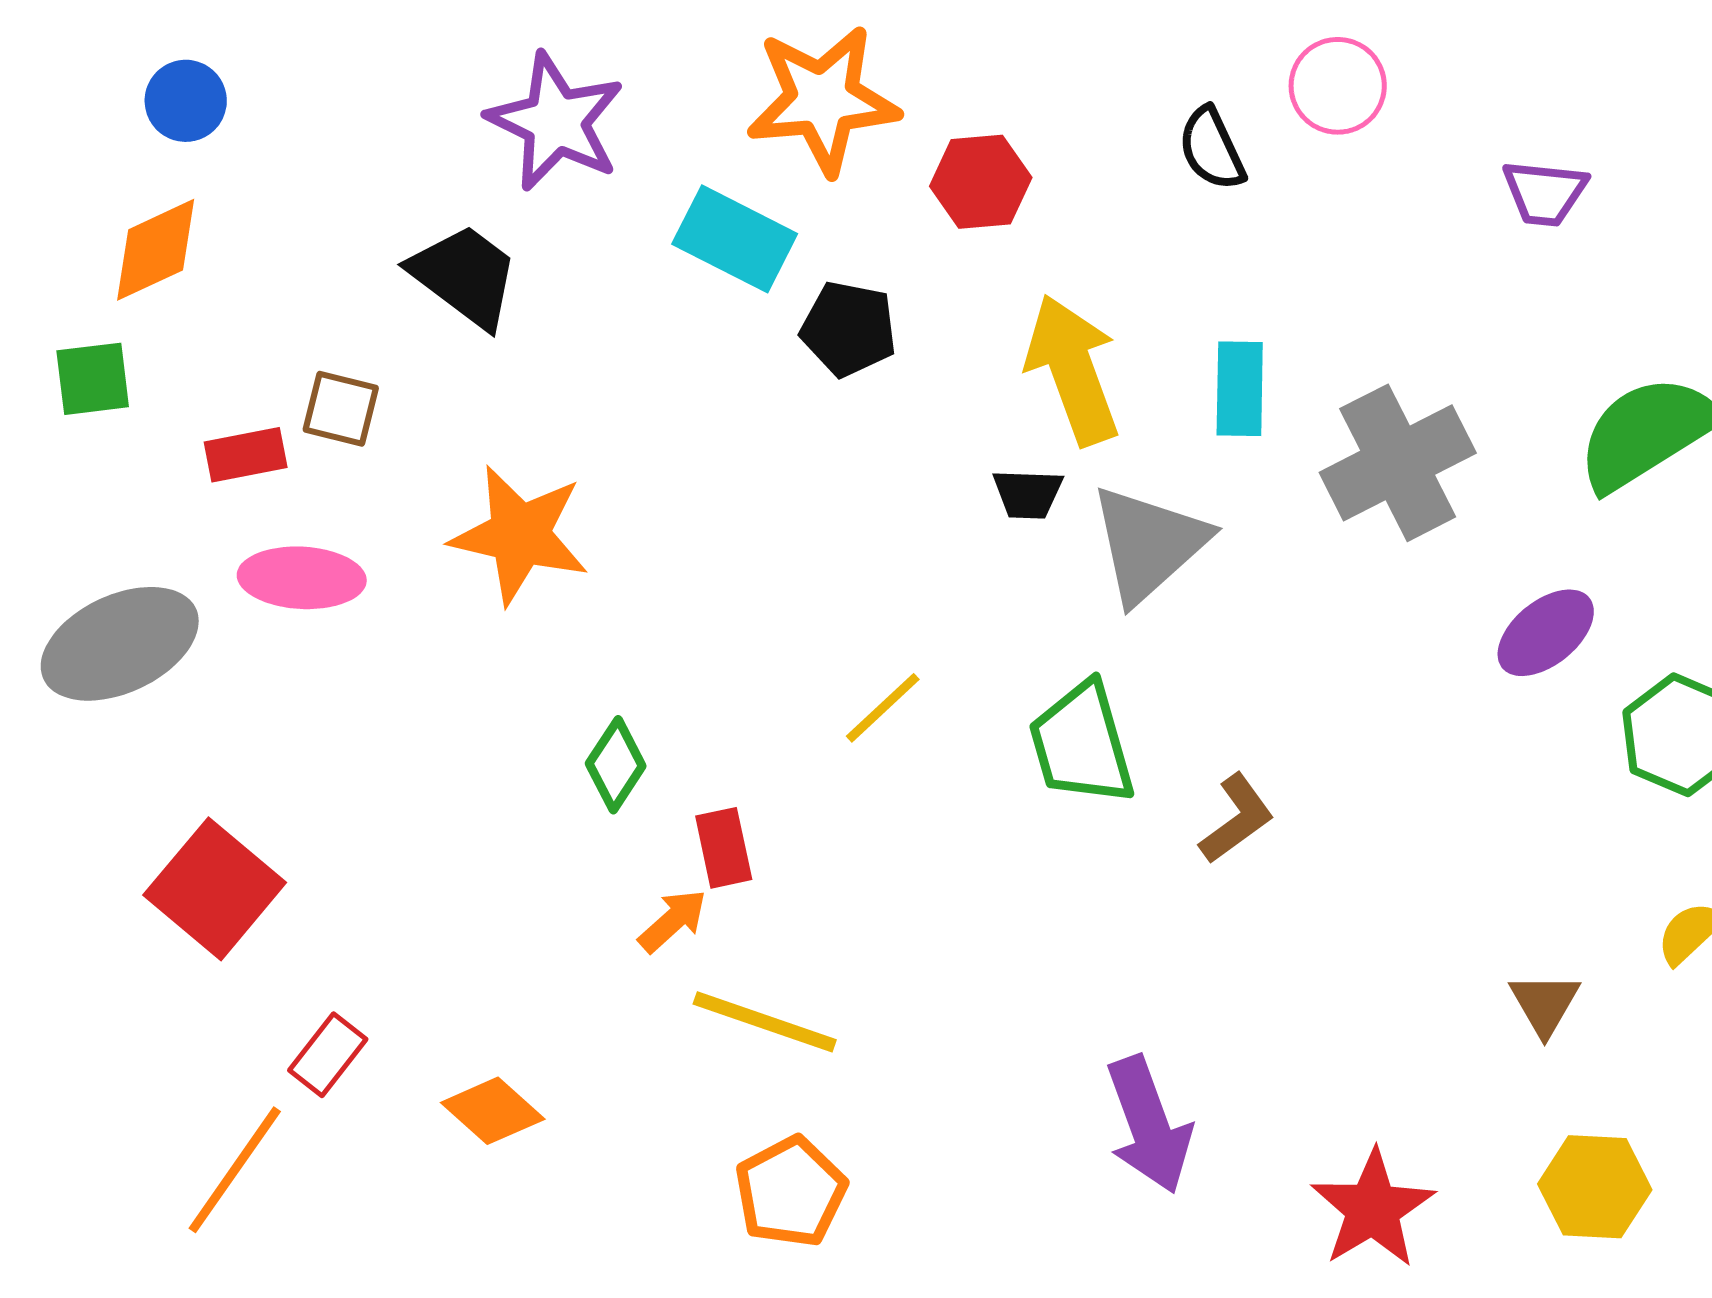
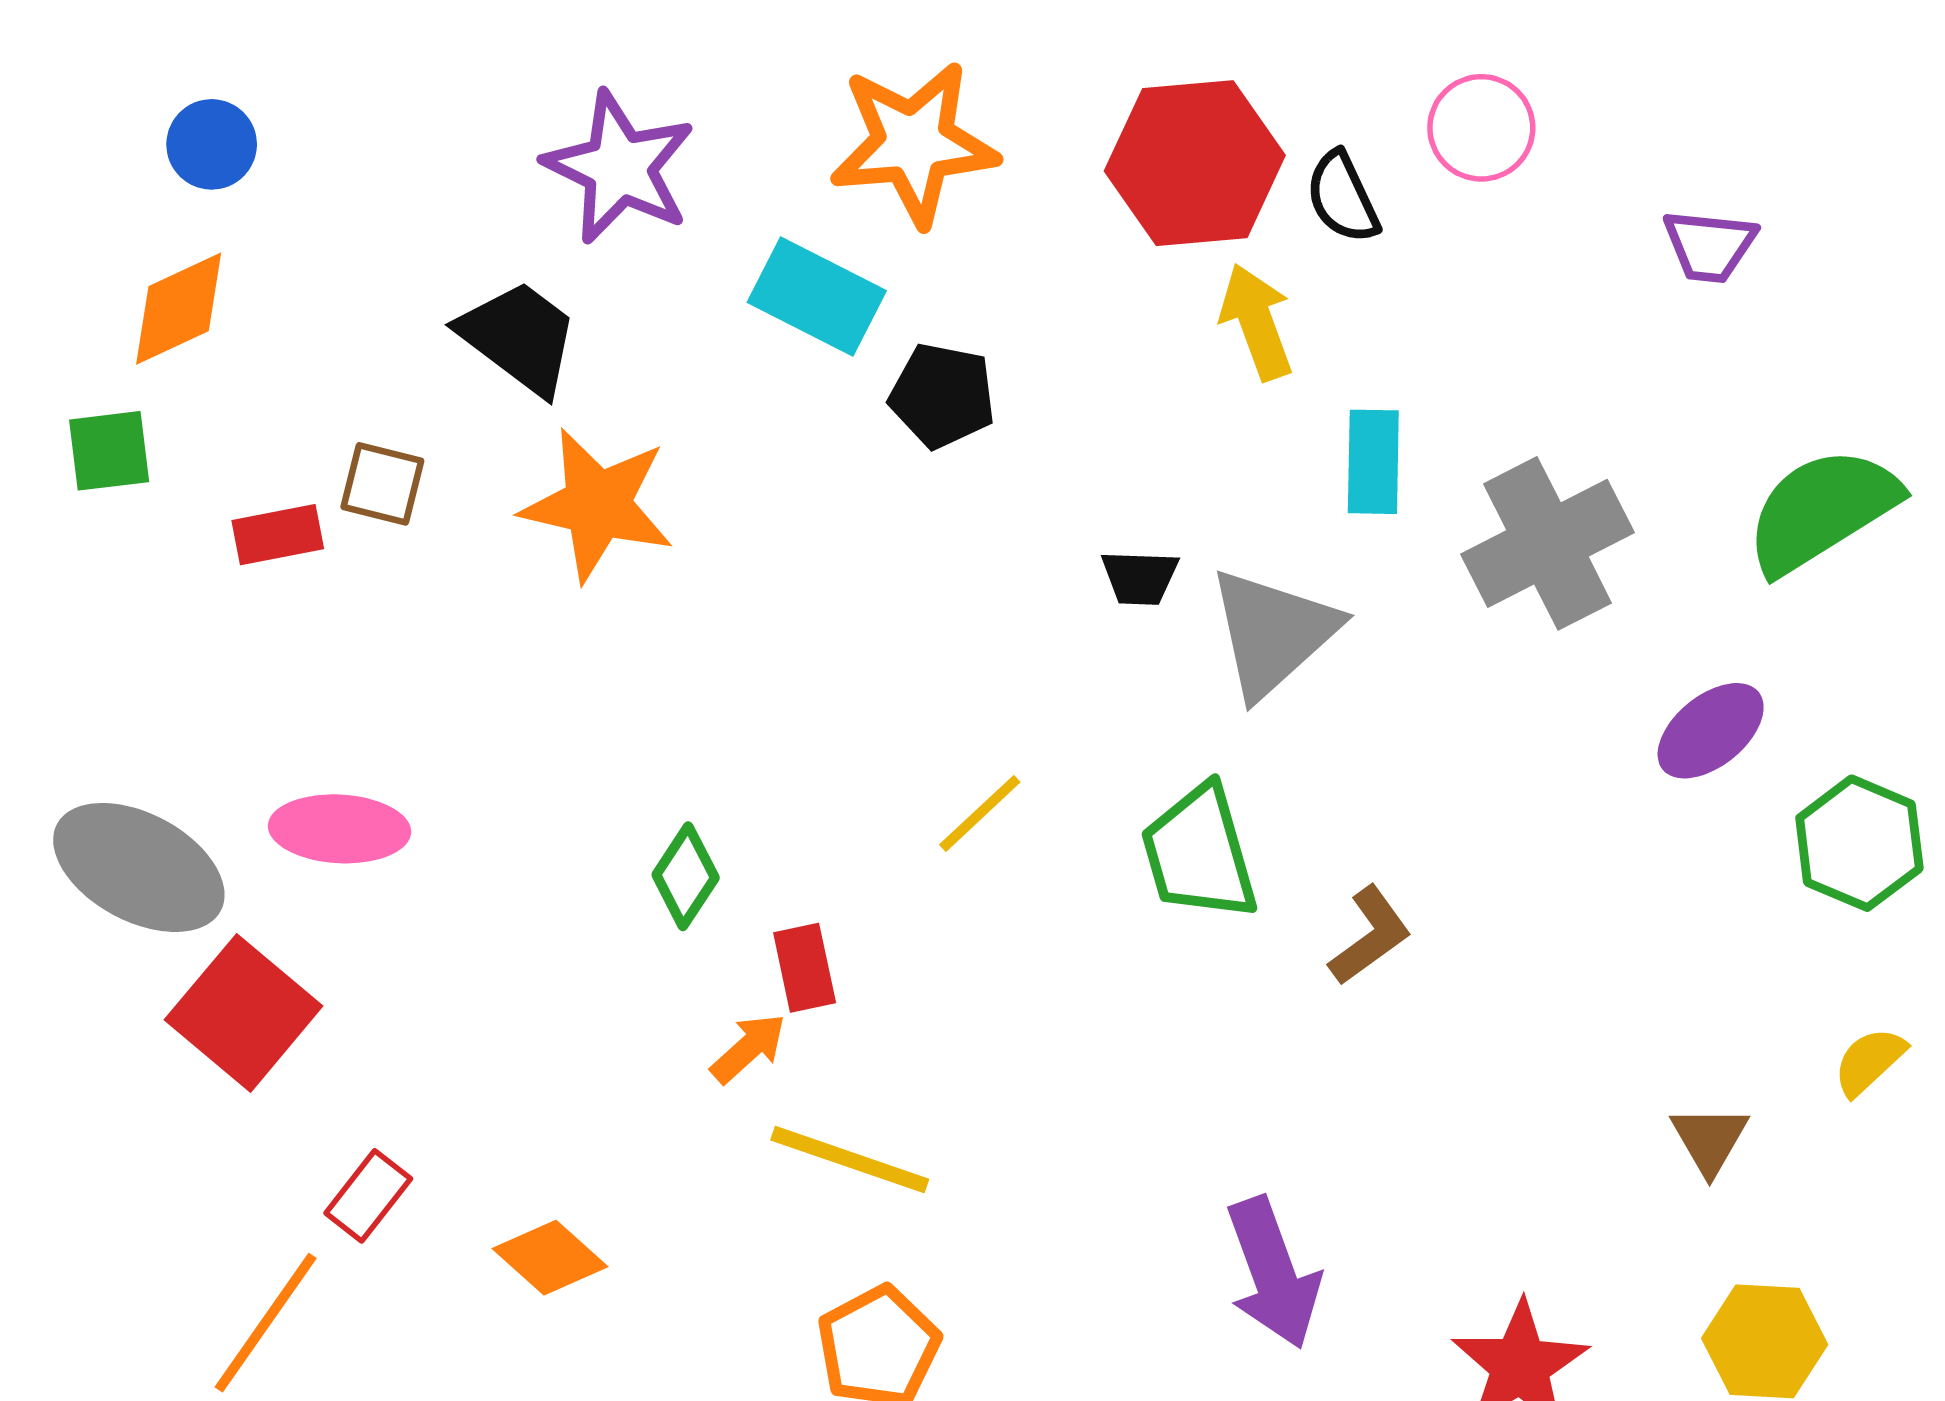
red hexagon: (981, 182) -> (1195, 163), moved, size x1.6
yellow arrow: (1073, 370) -> (1257, 322), moved, size x0.7
orange star: (520, 535) -> (597, 505), moved
pink ellipse: (302, 578) -> (339, 829), moved
gray ellipse: (120, 644) -> (139, 867), moved, turned 53

